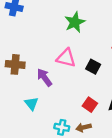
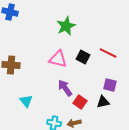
black square: (93, 67) -> (83, 57), moved
purple arrow: (44, 77) -> (65, 88), moved

